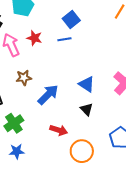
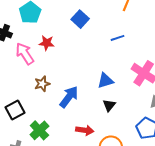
blue line: (64, 39) -> (118, 38), moved
blue triangle: (87, 84) -> (105, 81), turned -42
black triangle: (87, 109) -> (109, 105), turned 32

